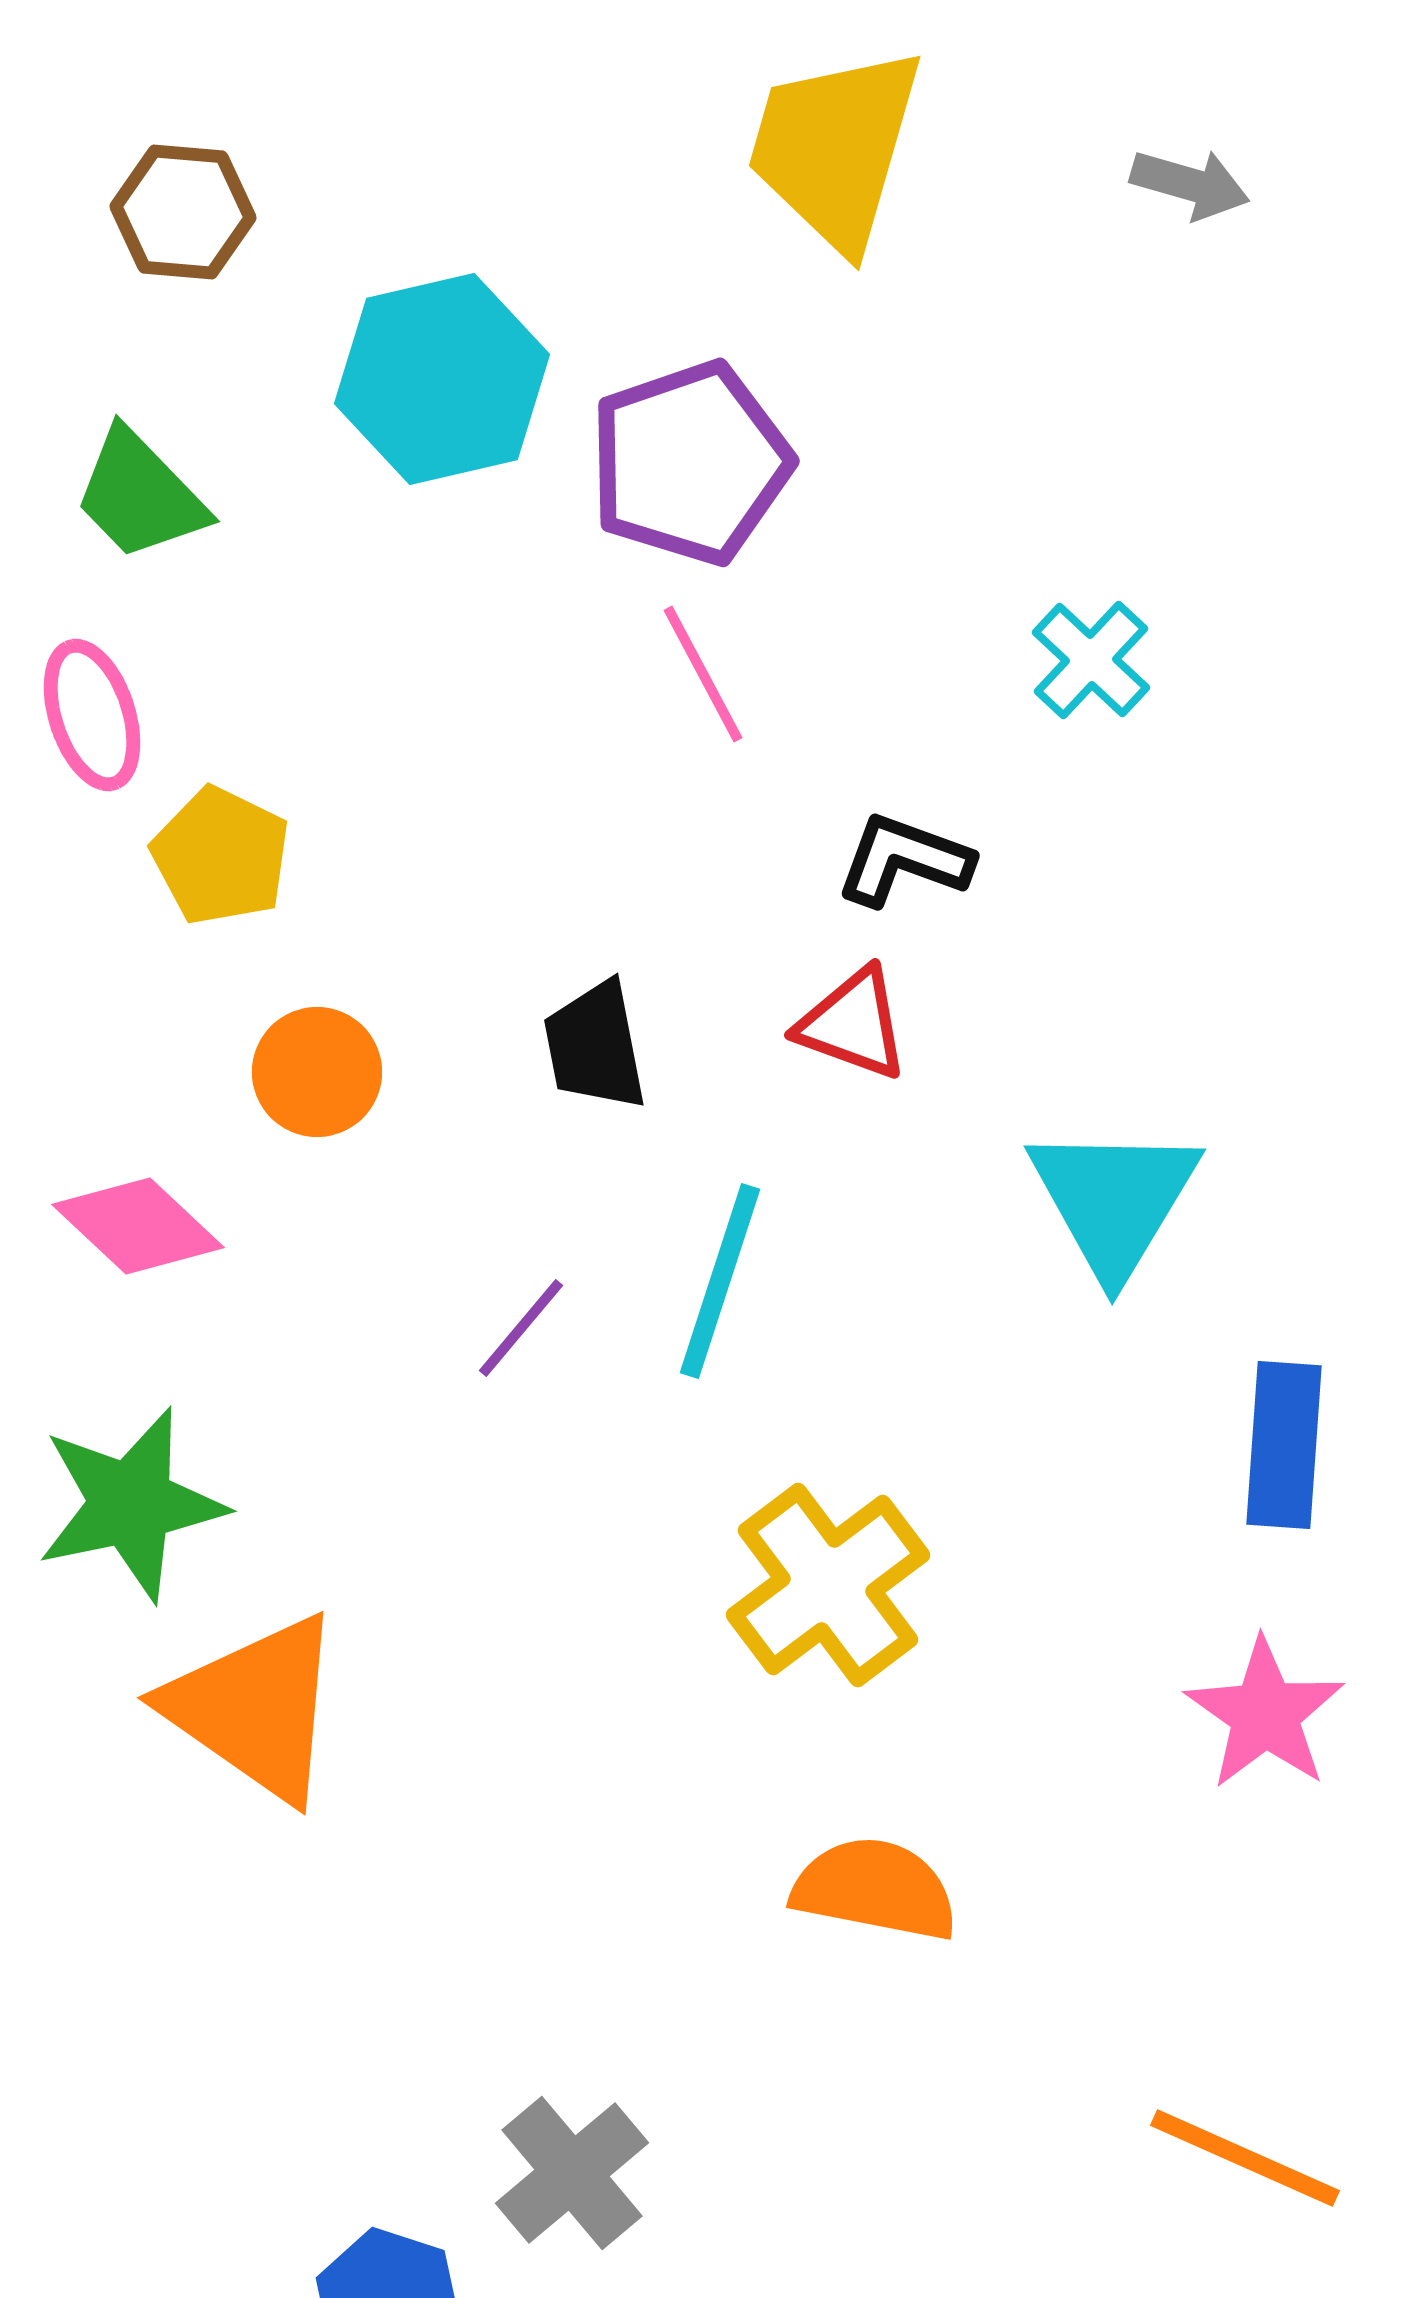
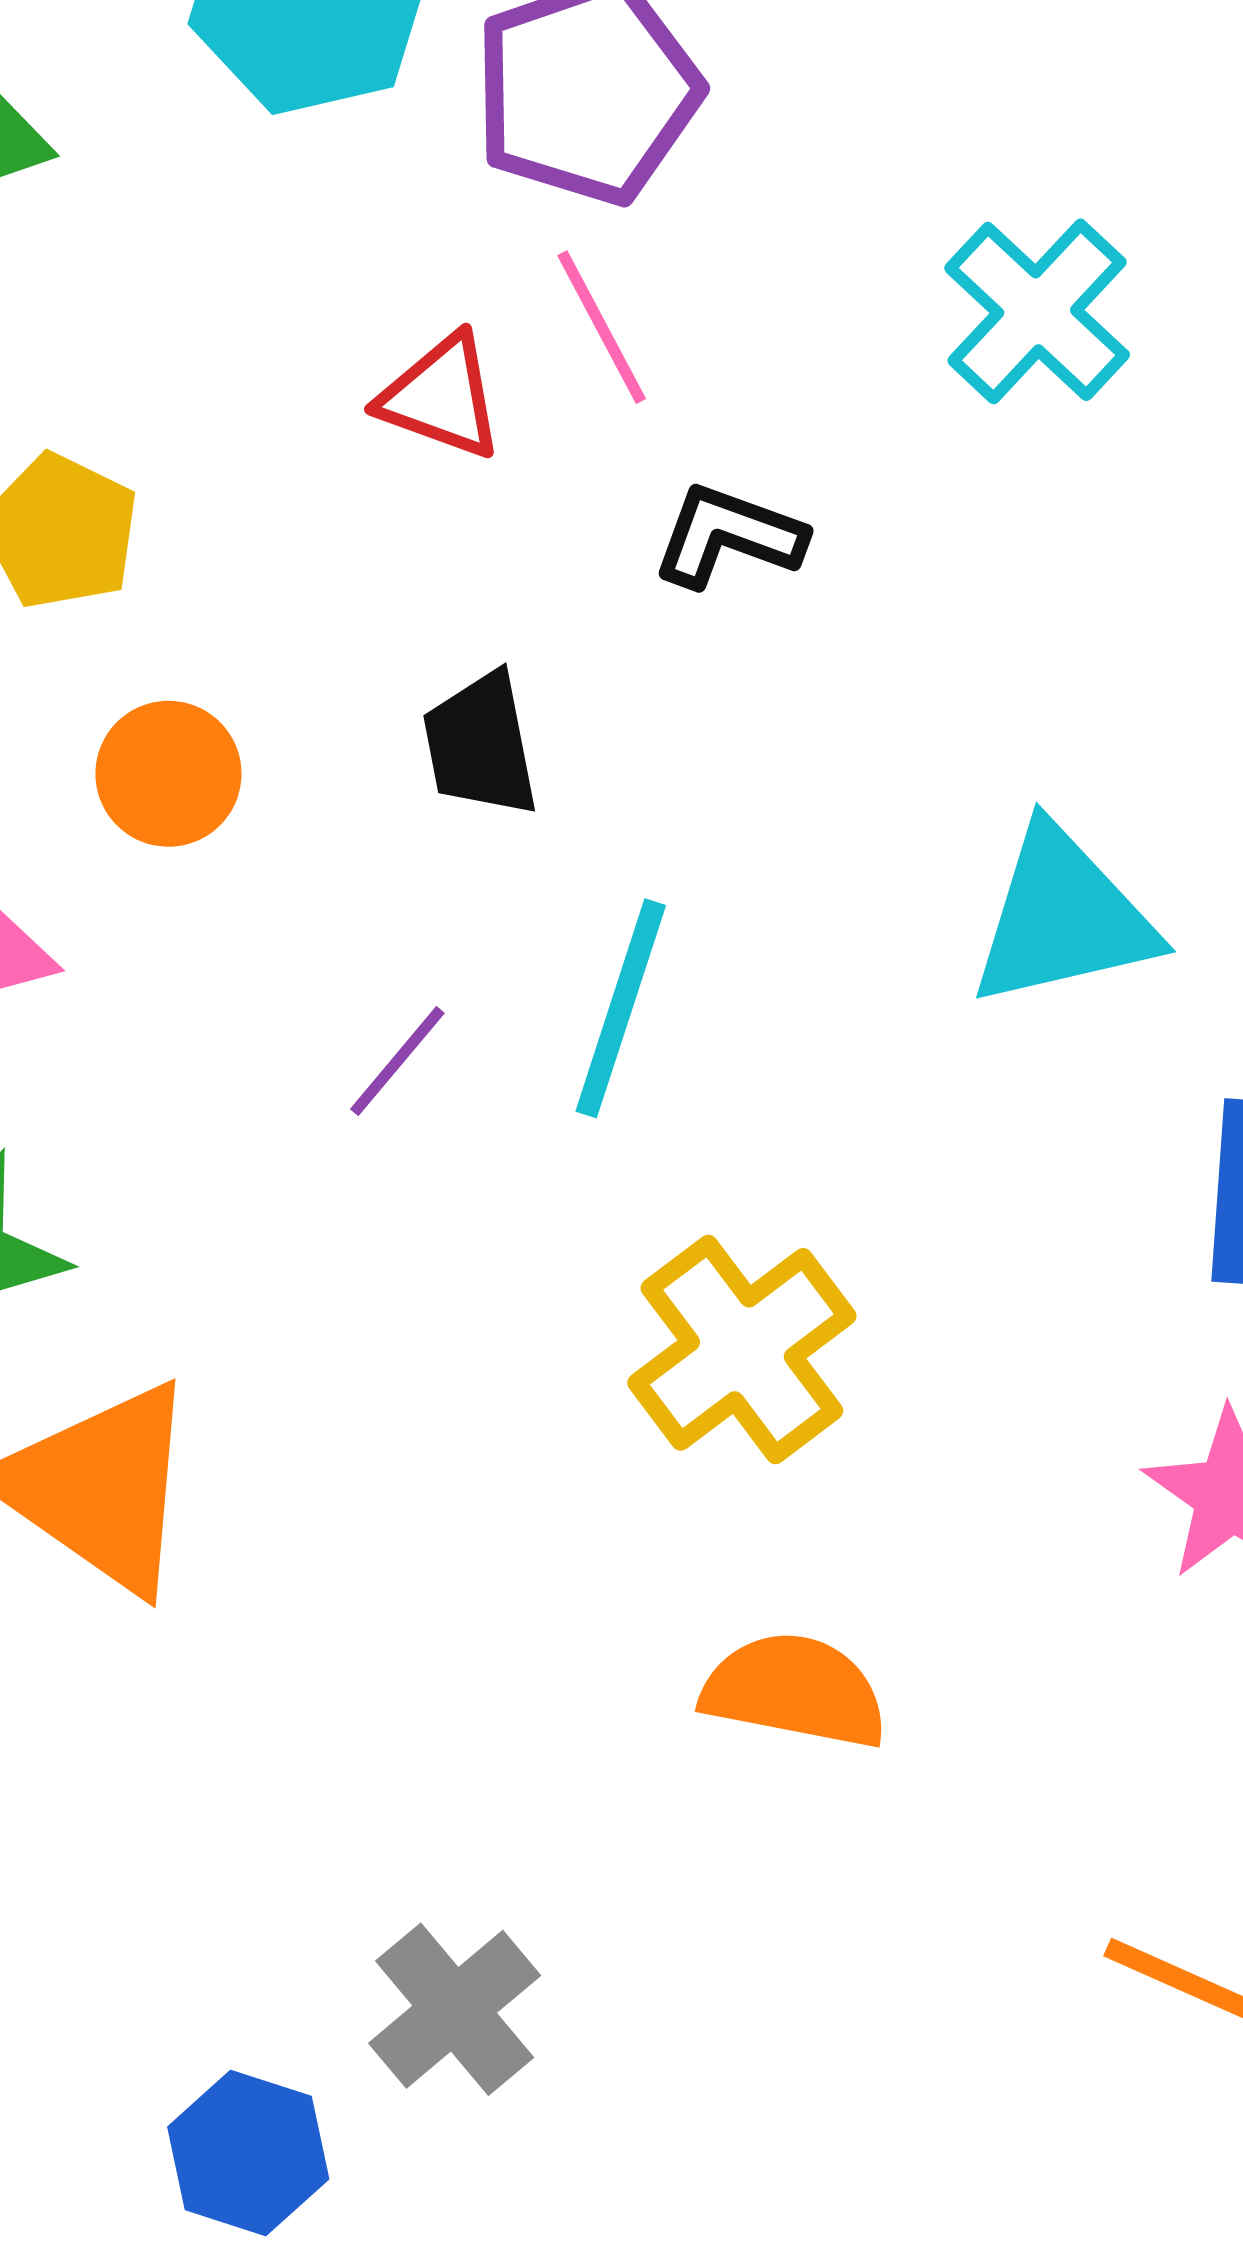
cyan cross: (1091, 660) -> (1037, 311), size x1.4
black L-shape: (904, 860) -> (728, 536), moved
red triangle: (853, 1024) -> (441, 397), moved
cyan triangle: (1114, 1200) -> (1063, 917), turned 46

